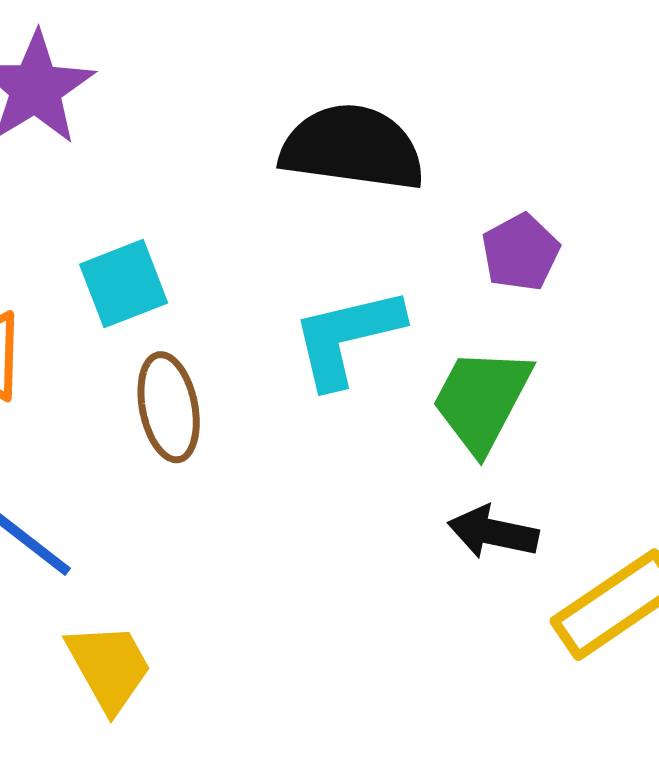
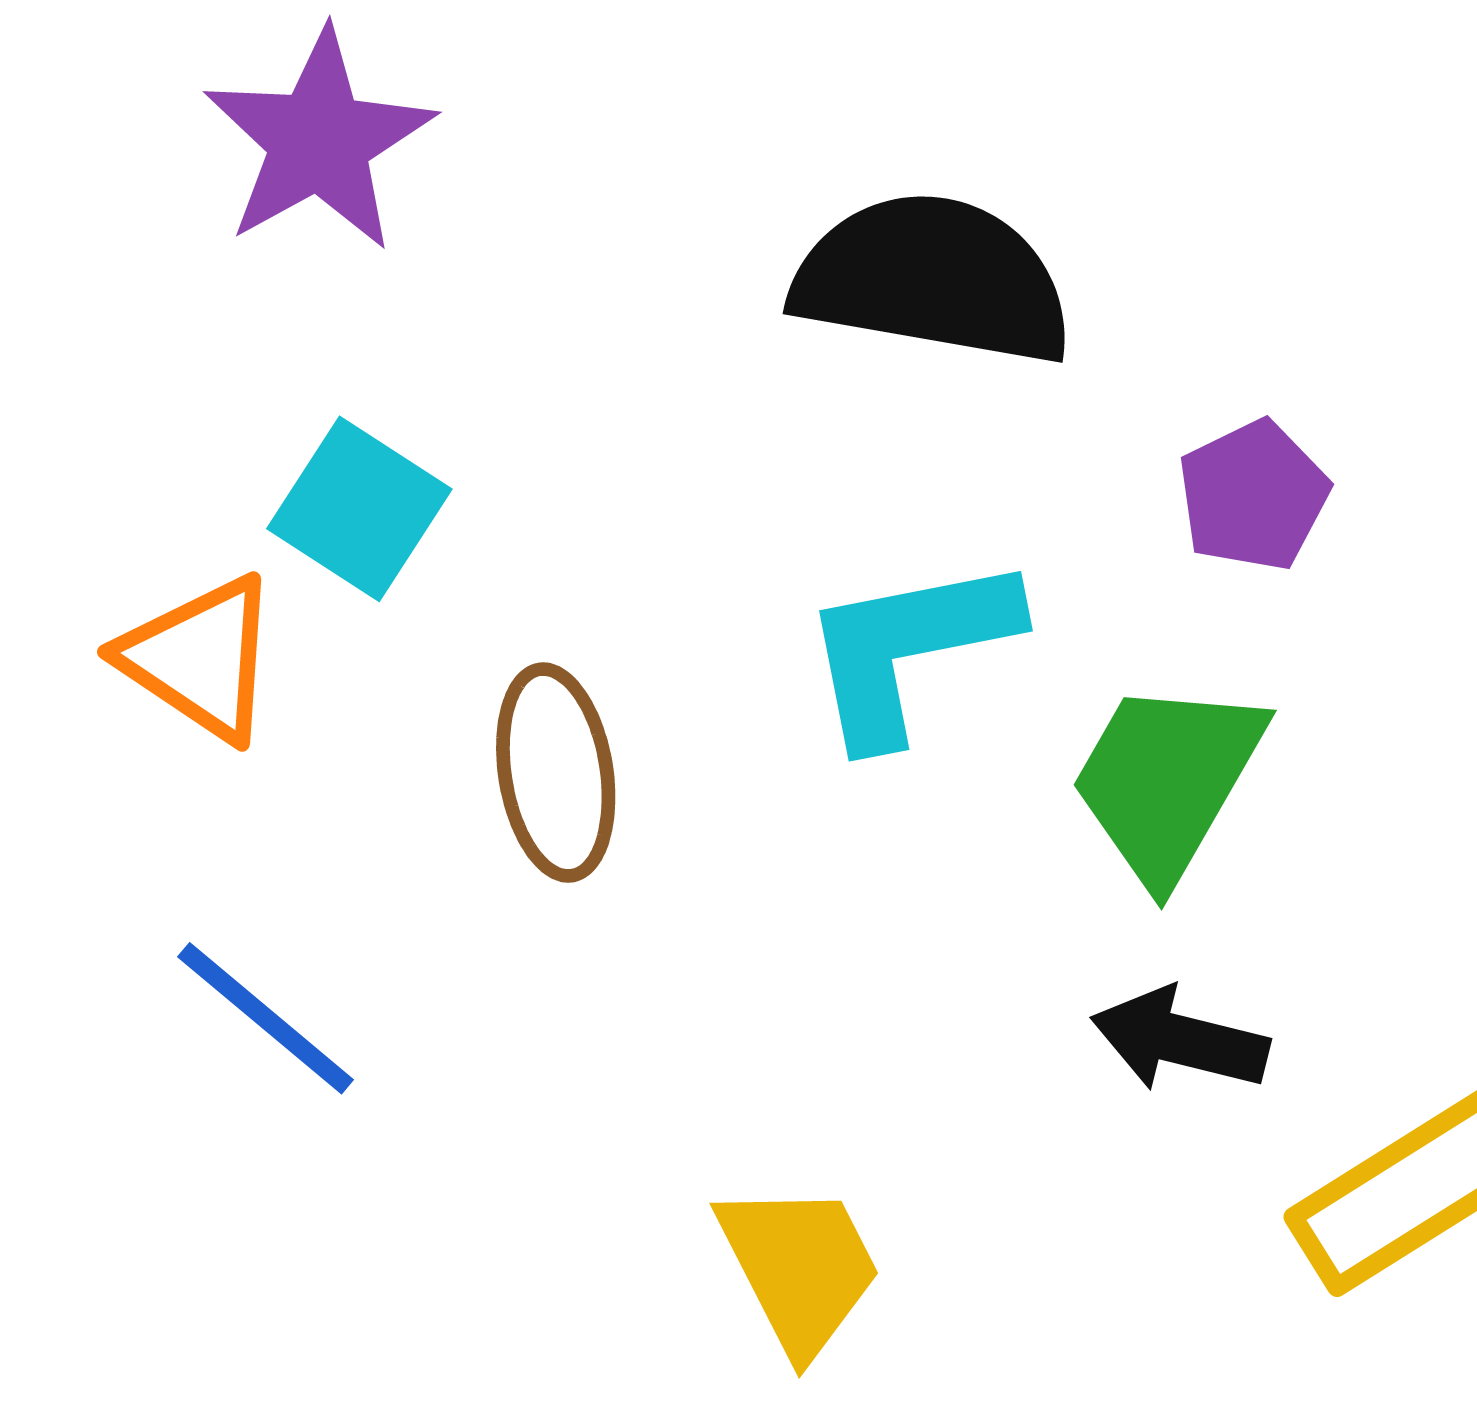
cyan square: (124, 284) -> (359, 509), moved, turned -38
yellow trapezoid: (109, 667) -> (800, 1268), moved

